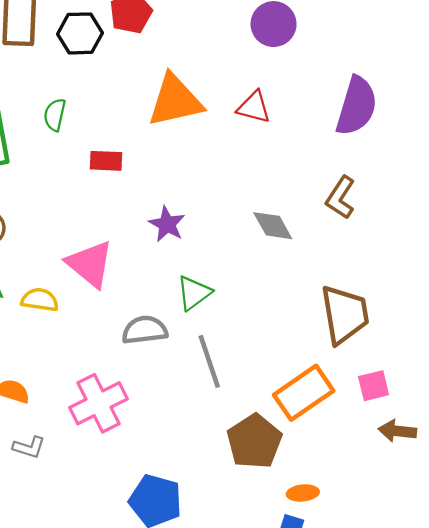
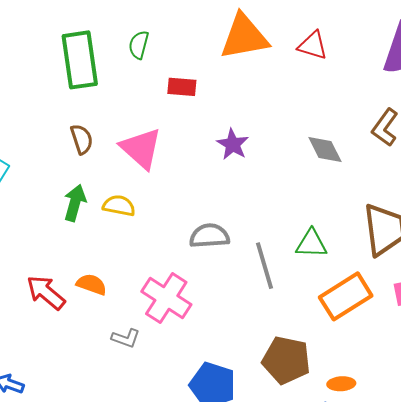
pink triangle: (90, 264) -> (141, 148), moved
green triangle: (194, 293) -> (311, 244), moved, turned 36
pink cross: (98, 403) -> (166, 298), turned -33
brown pentagon: (254, 441) -> (286, 360), moved, turned -30
gray L-shape: (29, 447) -> (126, 338), moved

